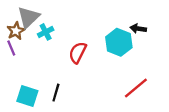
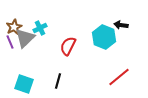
gray triangle: (28, 17) -> (25, 38), moved
black line: (56, 93) -> (58, 81), moved

